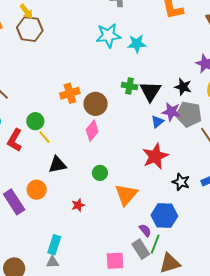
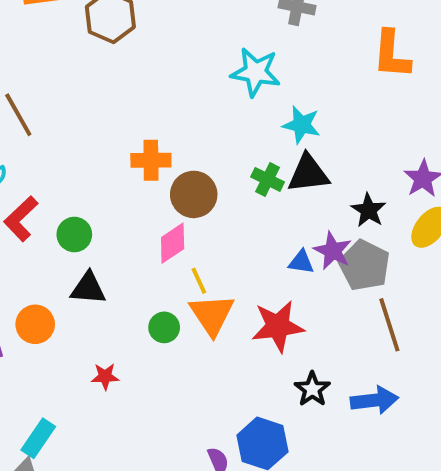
cyan star: (137, 44) -> (302, 125), moved
black triangle: (150, 91) -> (308, 174), moved, turned 35
green circle: (35, 121) -> (74, 235), moved
blue triangle: (158, 122) -> (301, 262), turned 32
yellow line: (45, 137) -> (199, 281), moved
orange triangle: (126, 195) -> (212, 315), moved, turned -30

